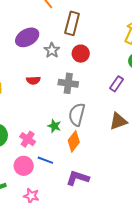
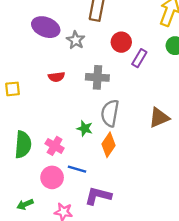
purple ellipse: (27, 37) -> (46, 27), turned 55
red circle: (81, 54) -> (121, 42), moved
purple rectangle: (117, 84) -> (139, 58), moved
purple L-shape: (78, 178) -> (98, 196), moved

